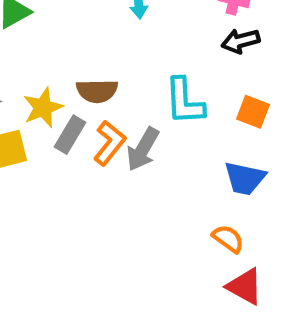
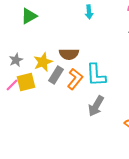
cyan L-shape: (184, 101) -> (96, 75), moved
gray arrow: (143, 149) -> (96, 106), moved

